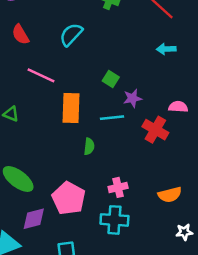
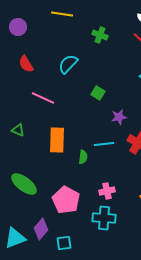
green square: (111, 79) -> (98, 93), moved
orange rectangle: (71, 108) -> (57, 140), moved
cyan line: (112, 118) -> (104, 144), moved
purple diamond: (34, 219) -> (41, 229), moved, turned -35

